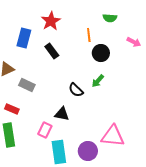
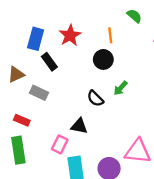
green semicircle: (110, 18) -> (134, 16), turned -144
red star: (51, 21) -> (70, 35), moved
black rectangle: (52, 51) -> (49, 62), moved
black circle: (101, 53) -> (103, 59), moved

